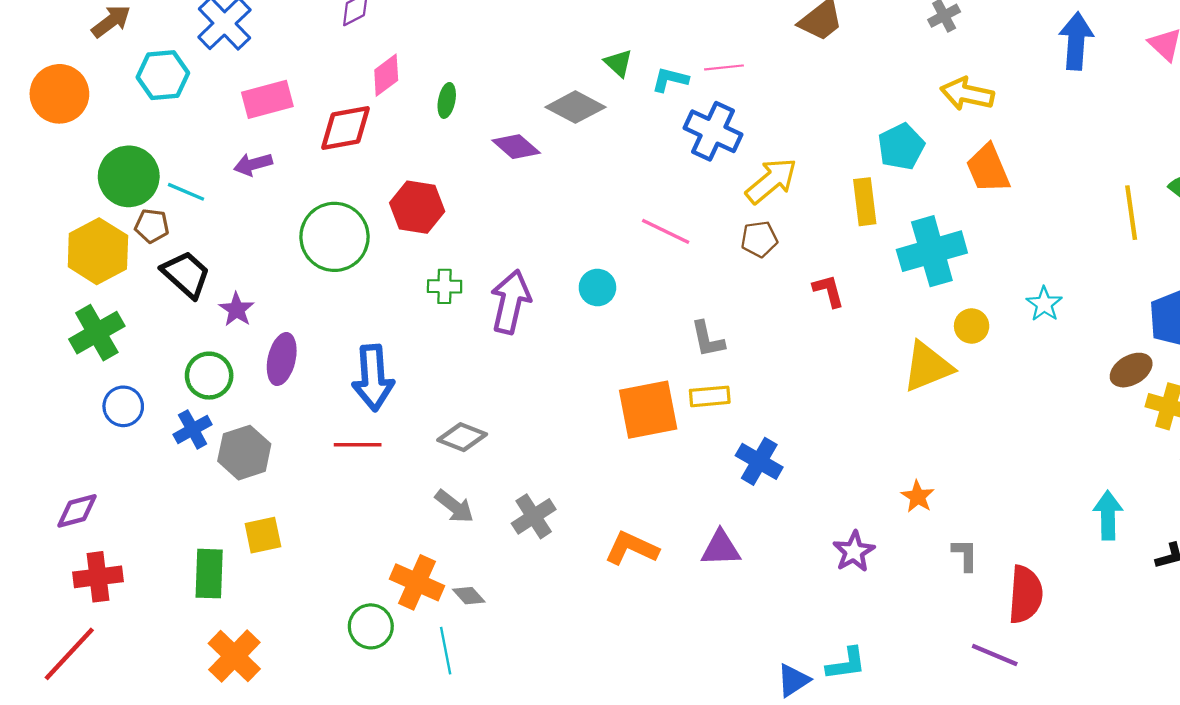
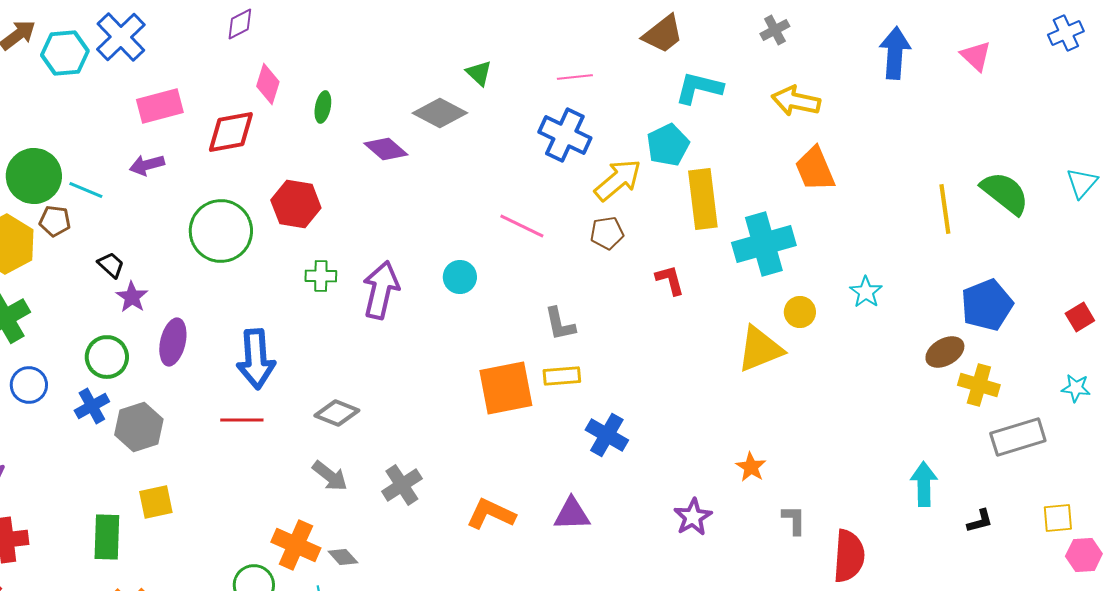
cyan hexagon: (163, 75) -> (65, 53), moved
pink diamond: (386, 75) -> (268, 84), turned -36
cyan L-shape: (670, 80) -> (699, 88), moved, size x1.4
cyan pentagon: (901, 147) -> (668, 145), moved
yellow rectangle: (865, 202) -> (703, 199), size x1.4
black trapezoid: (186, 274) -> (111, 265), moved, size x0.6

